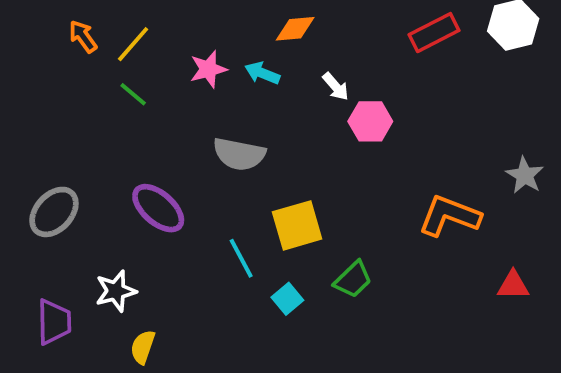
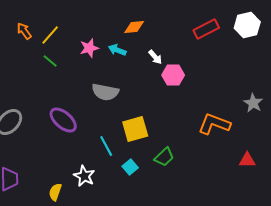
white star: (116, 291) -> (84, 176), moved, turned -30

